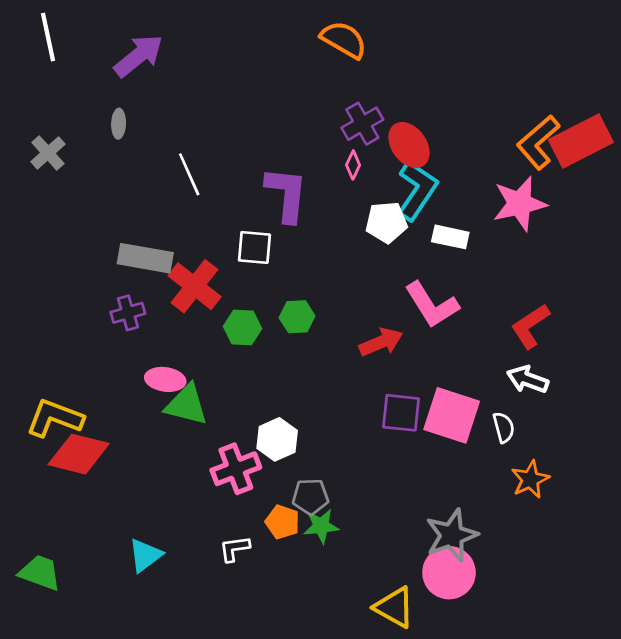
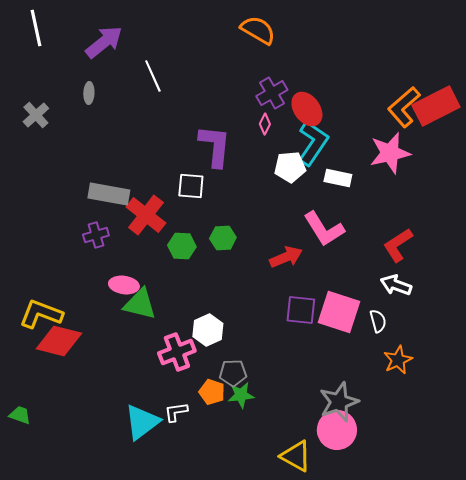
white line: (189, 174) -> (153, 76), moved
cyan triangle: (145, 555) -> (142, 422), moved, size x1.4
green trapezoid: (40, 573) -> (20, 415), moved, size x0.7

